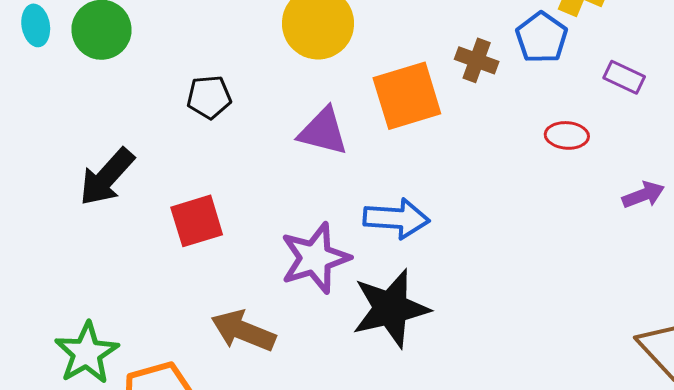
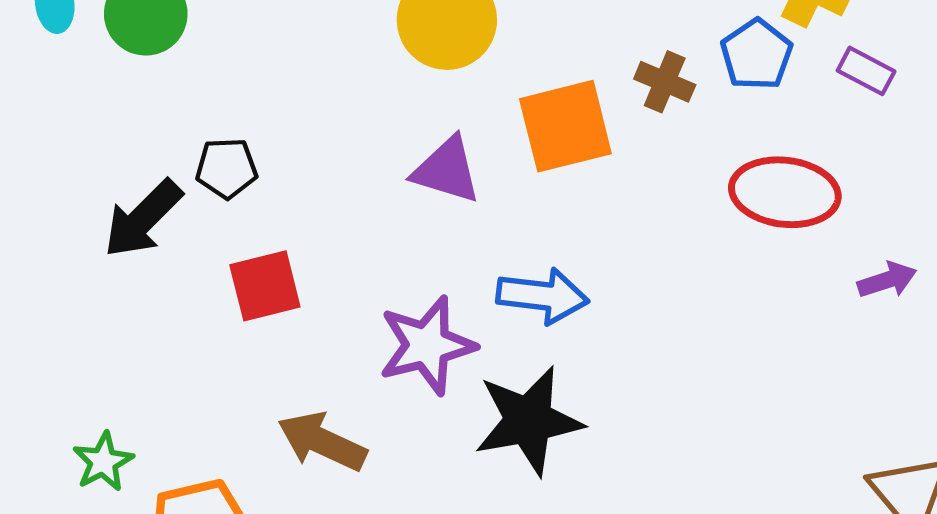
purple rectangle: (624, 77) -> (866, 71), moved
black pentagon: (209, 97) -> (227, 168), moved
red ellipse: (567, 135) -> (785, 192), size x1.8
green star: (87, 353) -> (103, 462), size x0.7

